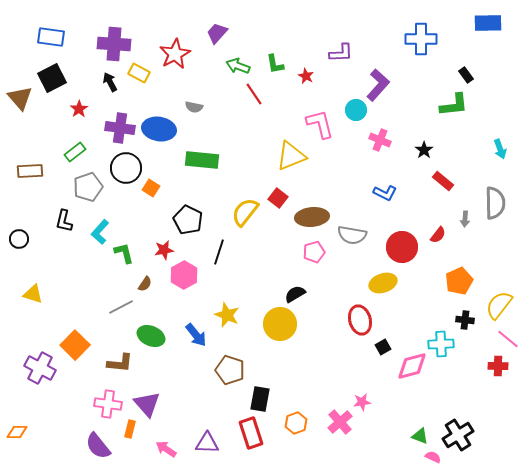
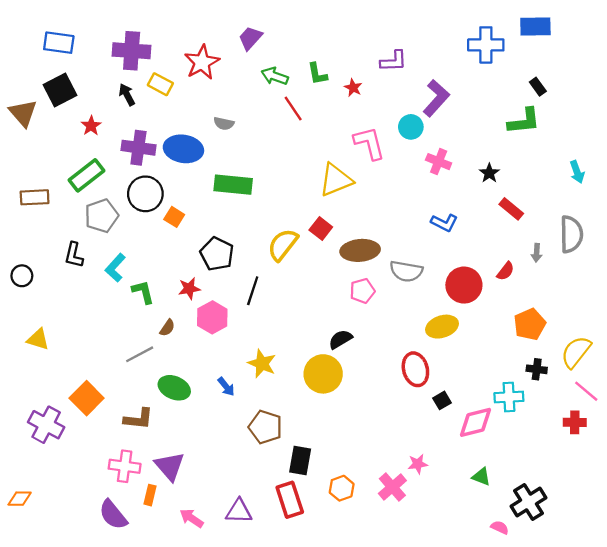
blue rectangle: (488, 23) -> (535, 27), moved
green rectangle: (75, 152) -> (87, 175), size x1.4
blue arrow: (196, 335) -> (226, 387), size x0.7
green triangle: (420, 436) -> (481, 477), moved

